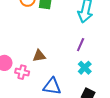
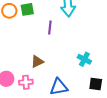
purple line: (81, 45) -> (50, 28), moved

